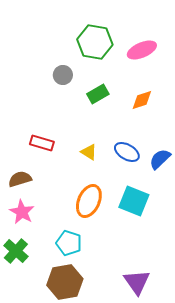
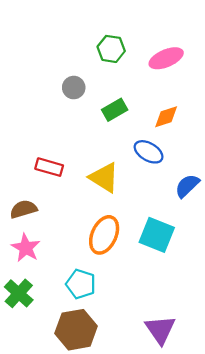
green hexagon: (95, 42) -> (111, 49), size x0.7
yellow triangle: (89, 152) -> (104, 178), size x1.6
blue ellipse: (127, 152) -> (149, 152), moved

